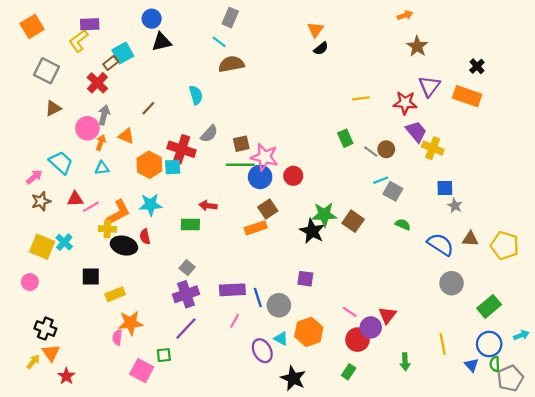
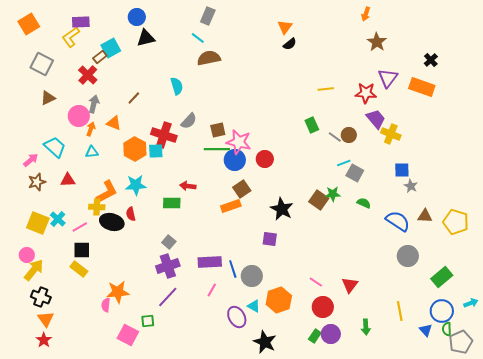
orange arrow: (405, 15) -> (366, 14), turned 128
pink line: (91, 207) -> (80, 227), moved
green star: (324, 215) -> (333, 194), moved, size x0.7
purple square: (305, 279) -> (270, 239), moved
yellow rectangle: (115, 294) -> (79, 269), moved, turned 60
purple circle: (371, 327) -> (331, 334), moved
yellow arrow: (33, 362) -> (34, 270), moved, size x1.6
red star: (66, 376) -> (44, 340), moved

